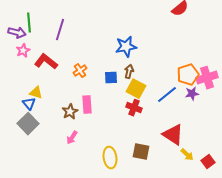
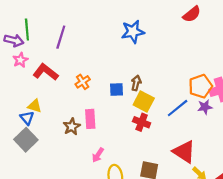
blue star: (126, 47) -> (133, 32), moved
pink arrow: (72, 138) -> (98, 155), moved

